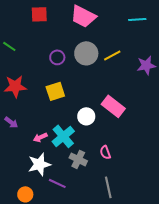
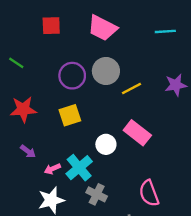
yellow line: (112, 55) -> (132, 88), moved
purple circle: (57, 57) -> (72, 76), size x1.5
purple arrow: (11, 122) -> (28, 151), moved
pink semicircle: (105, 152) -> (149, 193), moved, size x1.6

